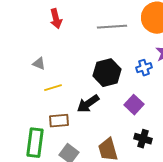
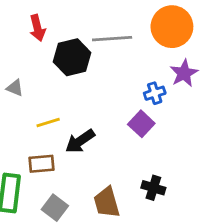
black hexagon: (107, 73) -> (72, 57), moved
yellow line: (53, 88) -> (48, 122), moved
purple square: (134, 105) -> (141, 124), moved

